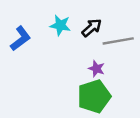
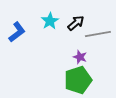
cyan star: (60, 25) -> (50, 21), turned 30

